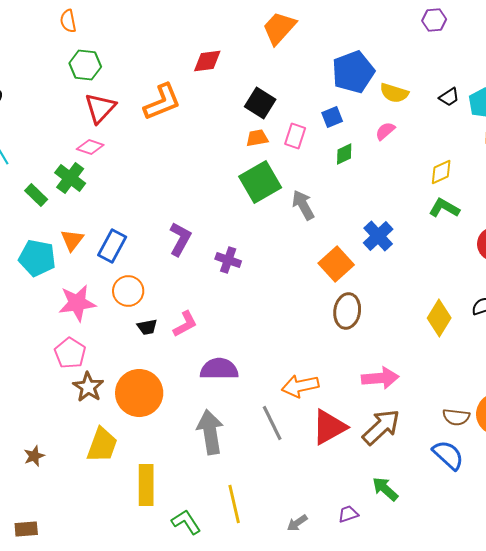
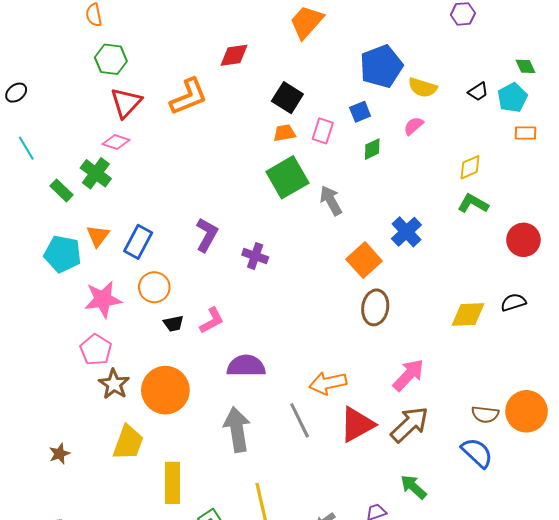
yellow diamond: (439, 318) -> (468, 314), turned 57
pink arrow: (380, 378) -> (408, 375), turned -42

